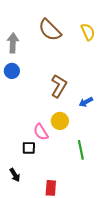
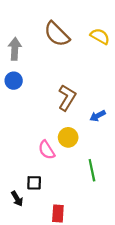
yellow semicircle: (88, 32) -> (100, 36), turned -36
black square: (29, 148) -> (34, 183), moved

